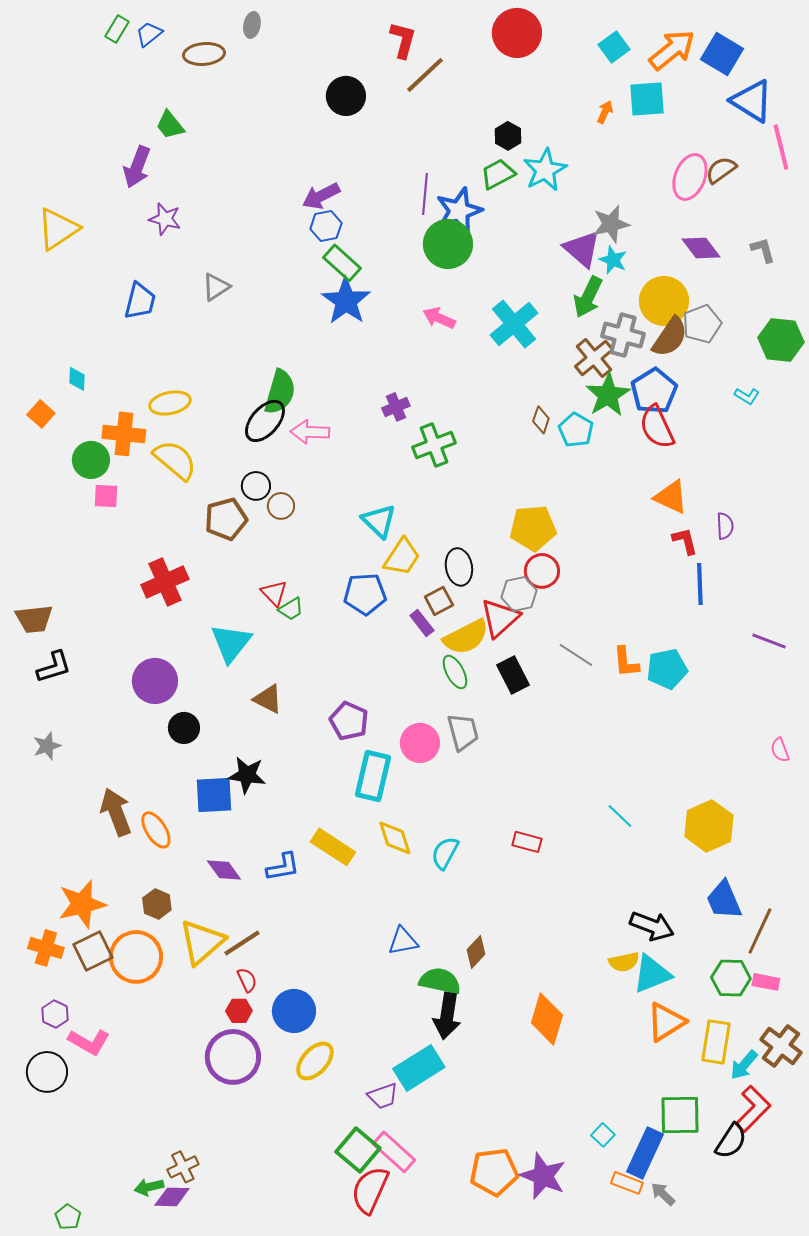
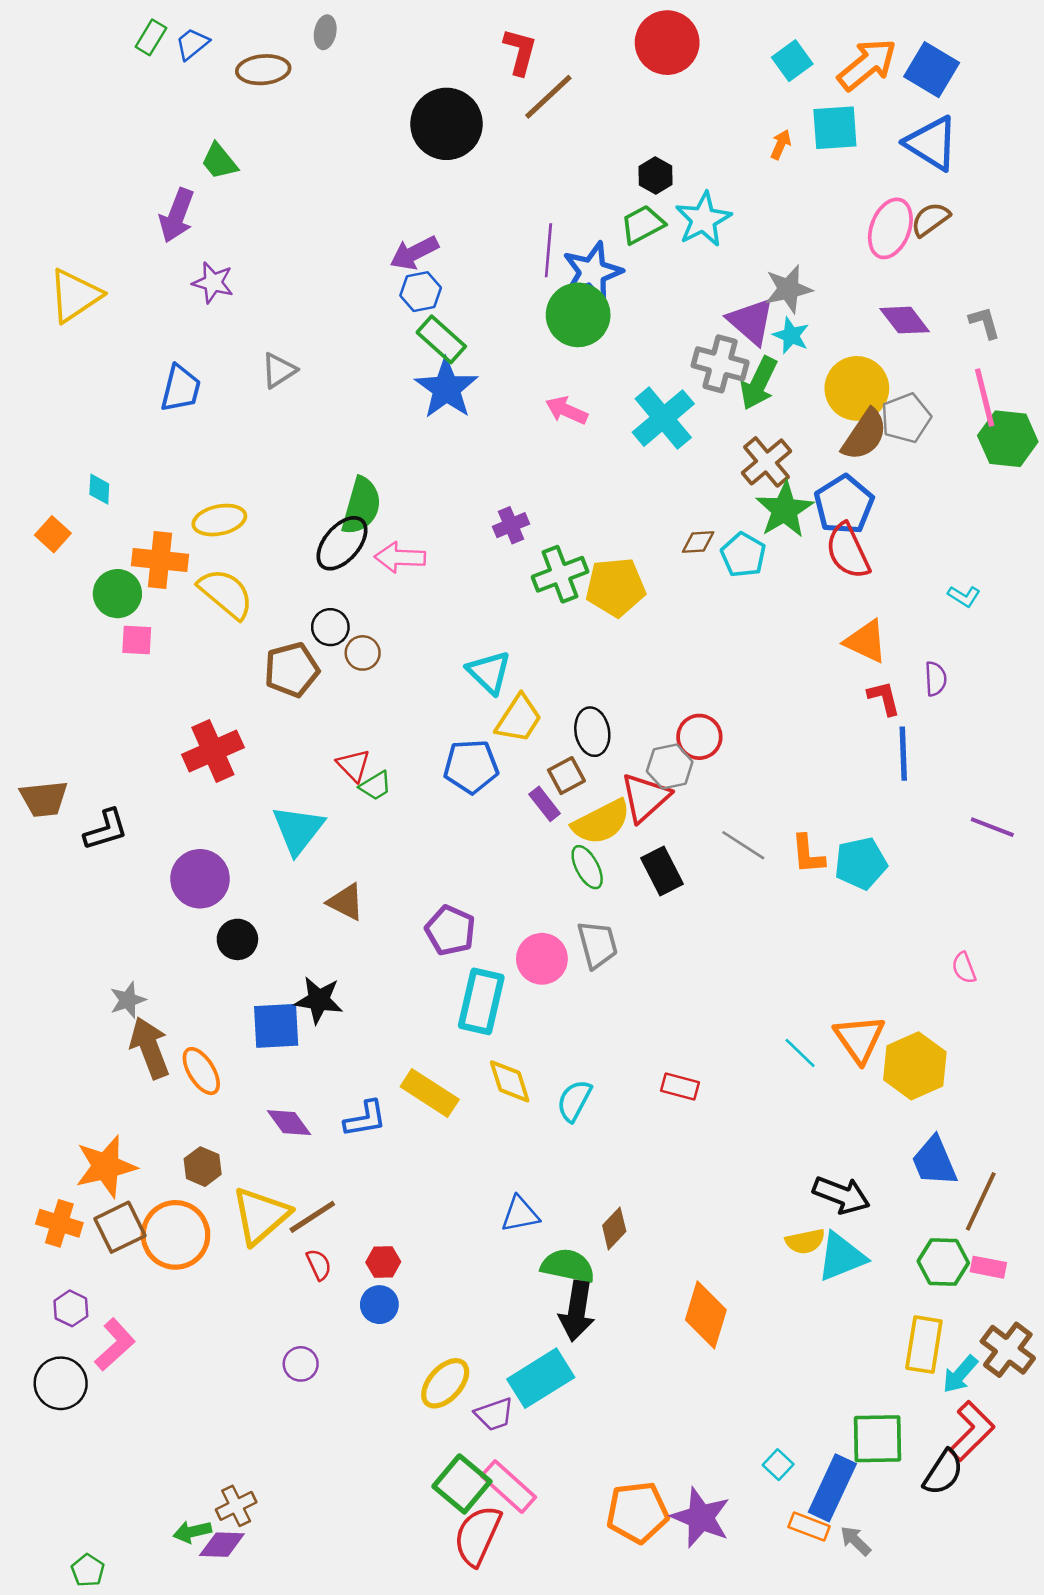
black circle: (346, 96) -> (446, 124), size x1.4
blue triangle: (752, 101) -> (932, 143), moved
pink line: (781, 147) -> (985, 397), moved
gray cross: (623, 335) -> (720, 364), moved
cyan L-shape: (747, 396) -> (964, 596), moved
brown diamond: (541, 420) -> (698, 542), turned 68
yellow pentagon: (533, 528) -> (616, 587), moved
black L-shape: (54, 667) -> (106, 830), moved
gray star: (47, 746) -> (128, 1000), moved
pink semicircle: (780, 750) -> (964, 968), moved
red hexagon: (239, 1011) -> (383, 1262), moved
blue circle: (294, 1011) -> (379, 1305), size x0.7
orange triangle: (666, 1022) -> (859, 1039), moved, turned -33
pink L-shape: (89, 1042) -> (115, 1345), turned -72
purple circle: (233, 1057) -> (301, 1364), size x0.5
yellow ellipse: (315, 1061) -> (445, 1383), moved

